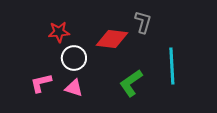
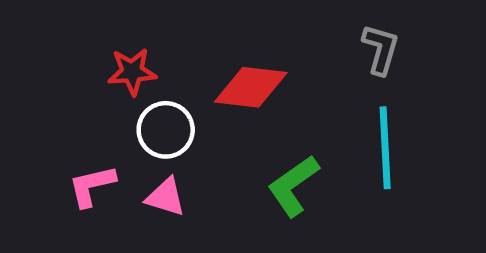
gray L-shape: (143, 22) -> (381, 49), moved

